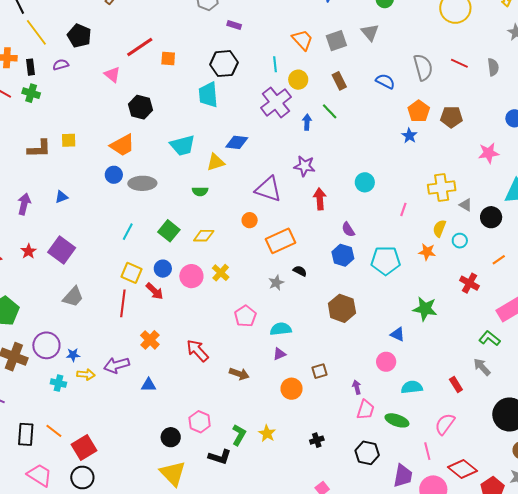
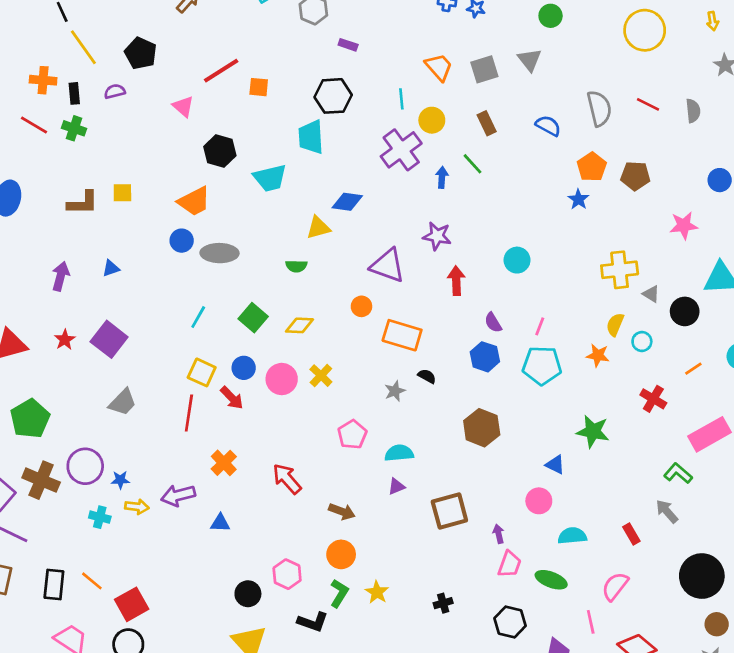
cyan trapezoid: (183, 145) -> (270, 178), moved
pink line: (403, 209) -> (540, 326), moved
orange rectangle: (280, 241) -> (402, 335), turned 40
brown square: (319, 371) -> (449, 511), size x1.8
orange circle: (292, 389) -> (341, 554), moved

